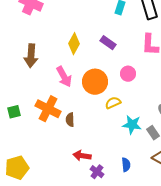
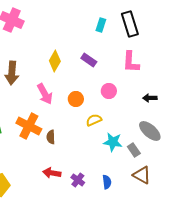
orange circle: (95, 82) -> (76, 99), size x0.6
red arrow: (82, 156) -> (52, 173), moved
purple cross: (97, 172) -> (78, 180), moved

